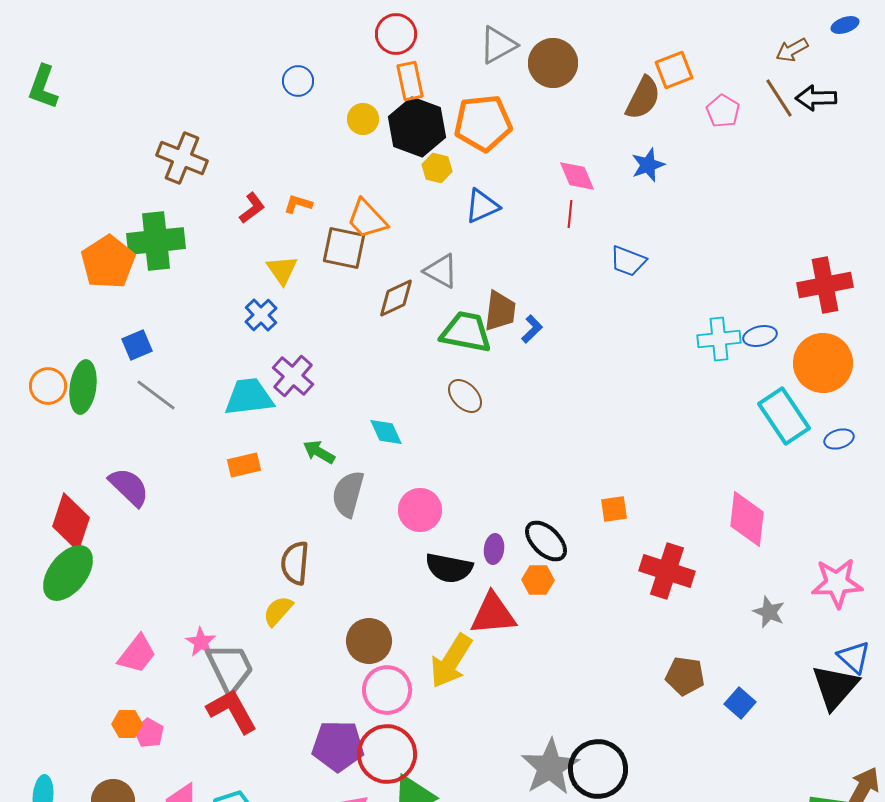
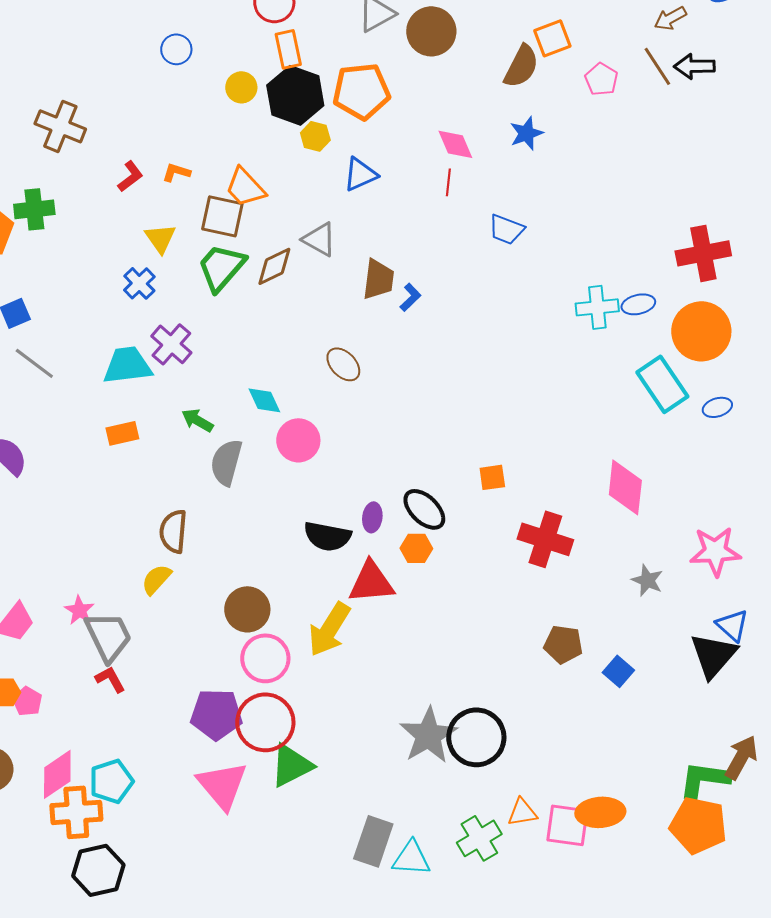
green cross: (156, 241) -> (34, 209), size x0.7
green trapezoid: (466, 332) -> (221, 267), moved, turned -60
pink circle: (420, 510) -> (298, 440), moved
red L-shape: (232, 711) -> (110, 679), size x0.6

